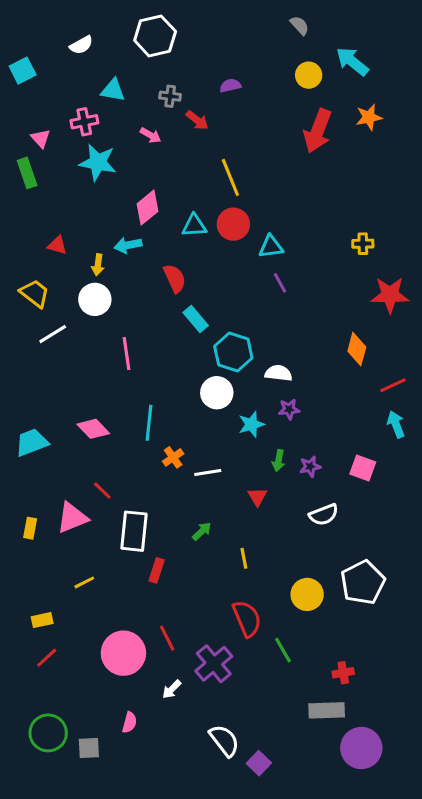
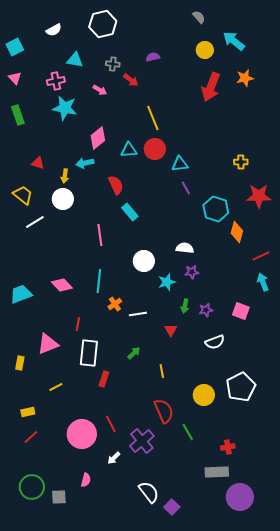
pink triangle: (41, 138) -> (15, 78), moved
cyan hexagon: (233, 352) -> (216, 209), moved
pink line: (126, 354) -> (100, 235), moved
red line: (102, 491) -> (78, 324), moved, turned 56
yellow rectangle: (30, 528) -> (20, 363), moved

